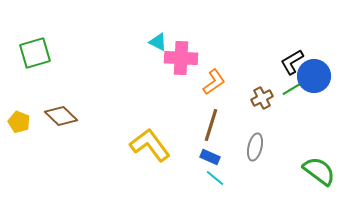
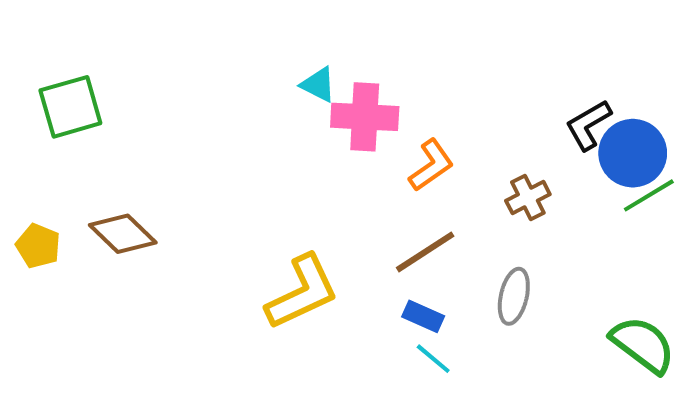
green line: (295, 87) -> (649, 195), moved
brown line: (211, 125) -> (425, 252), turned 40
yellow L-shape: (150, 145) -> (302, 292), turned 102

